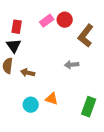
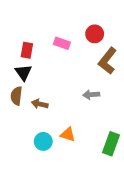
red circle: (65, 20) -> (95, 34), moved
pink rectangle: (47, 21) -> (62, 43), turned 56

